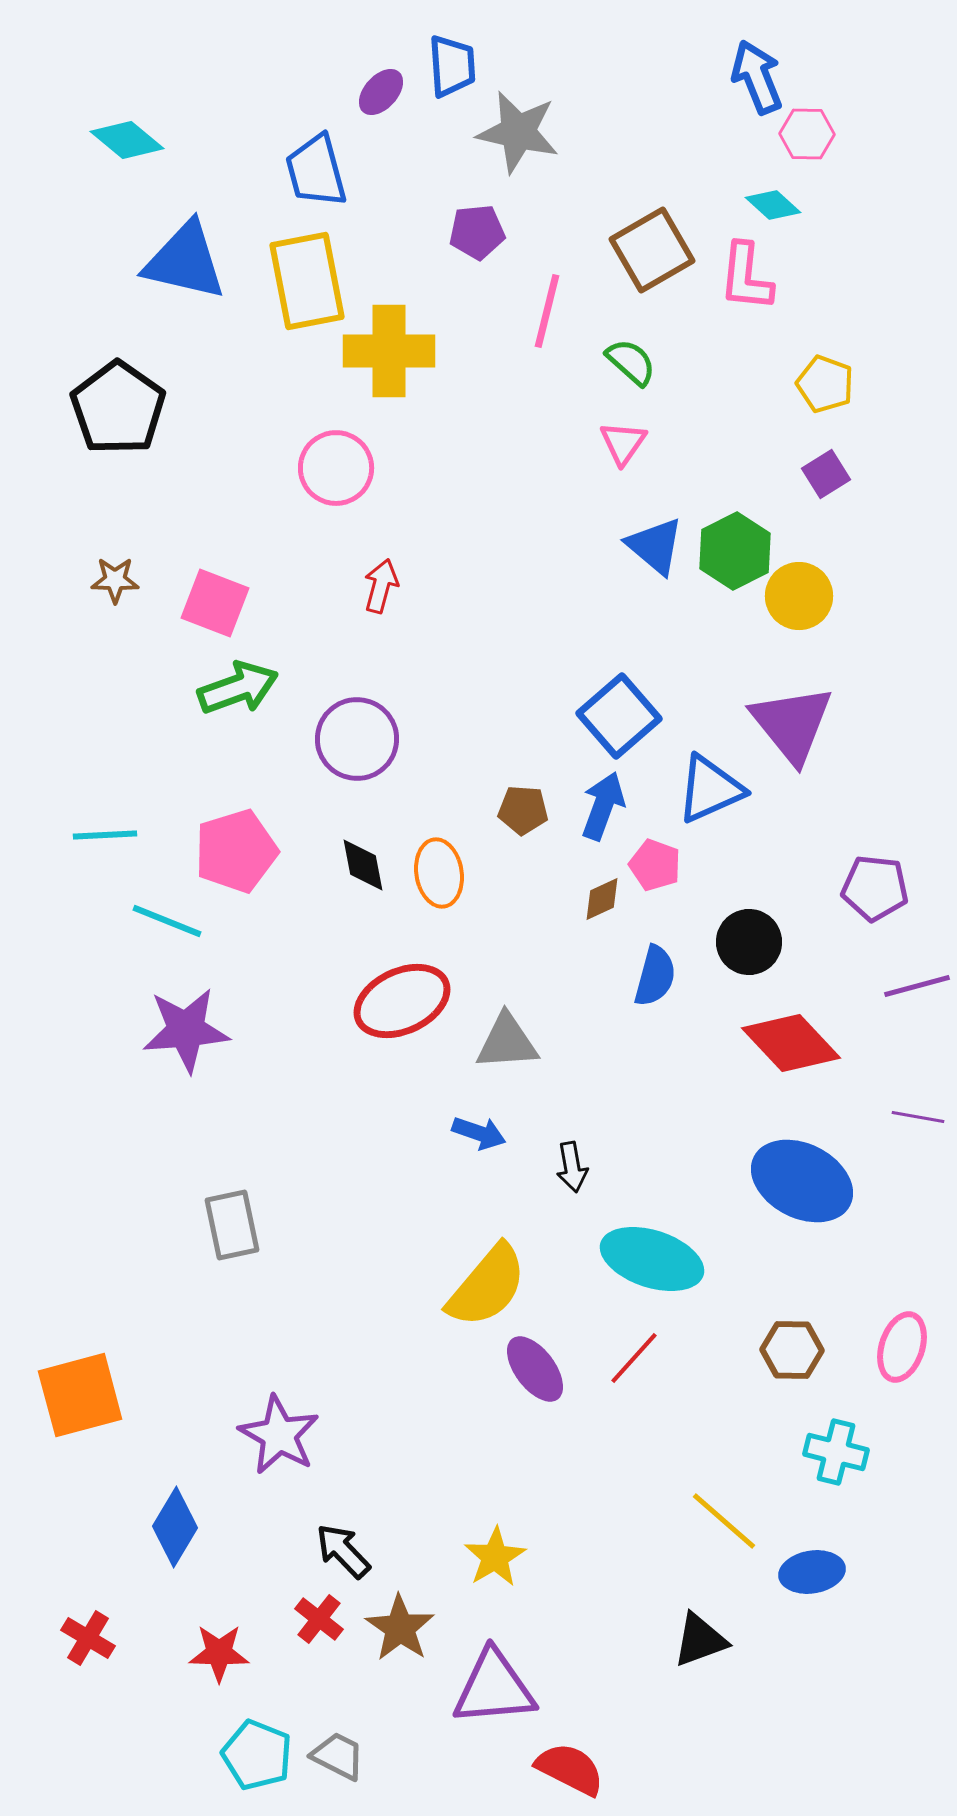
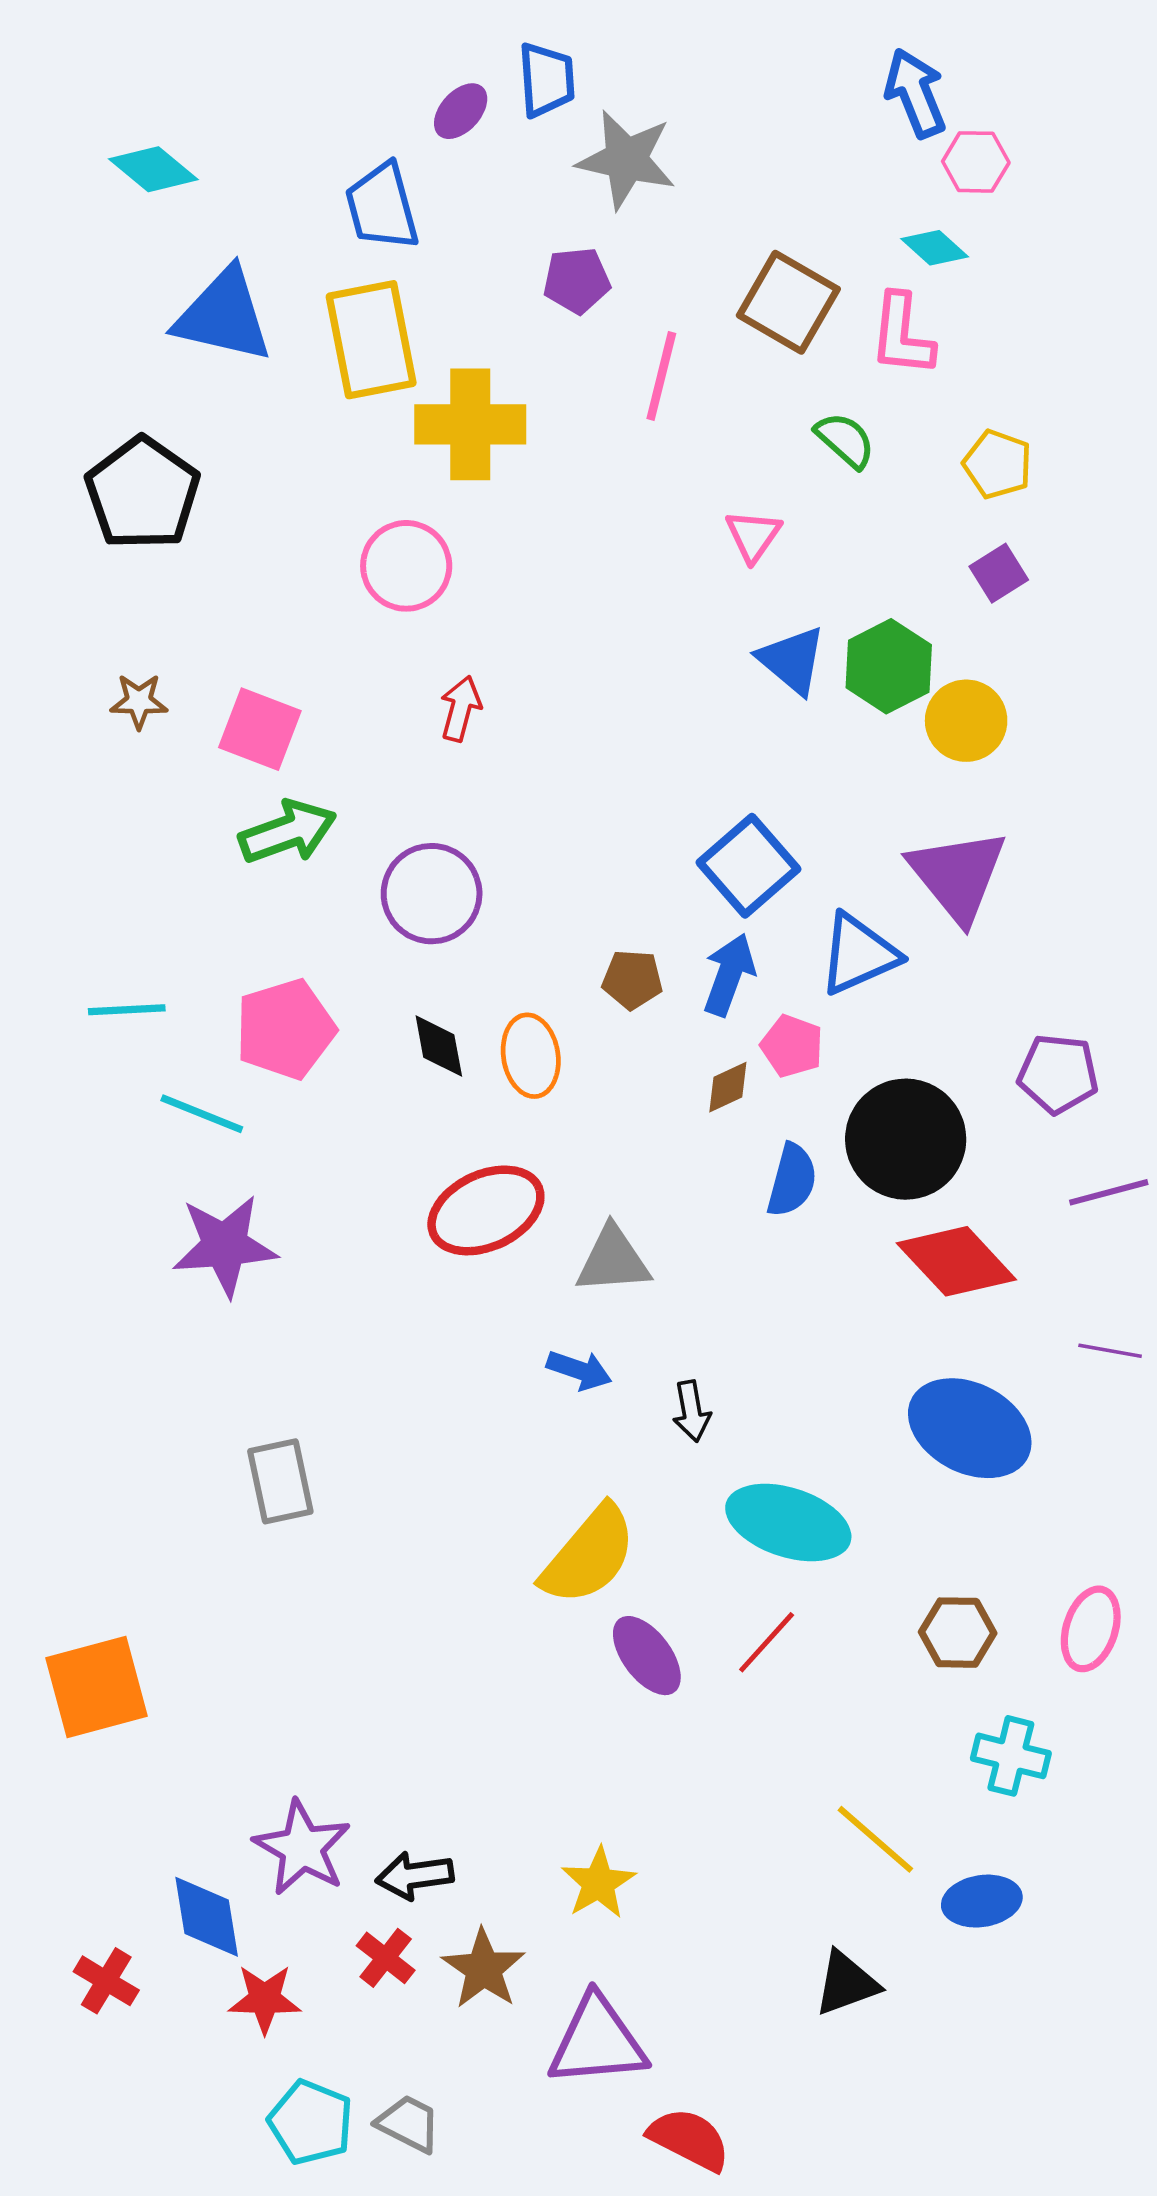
brown square: (652, 250) -> (788, 302), turned -30
green semicircle: (631, 362) -> (845, 440), moved
black circle: (749, 942) -> (906, 1139), size x1.5
purple star: (279, 1435) -> (302, 1848), moved
blue diamond: (175, 1527) -> (207, 1917), moved, turned -40
black arrow: (343, 1551) -> (415, 1876), turned -54

